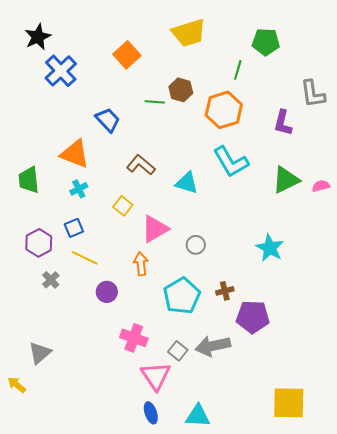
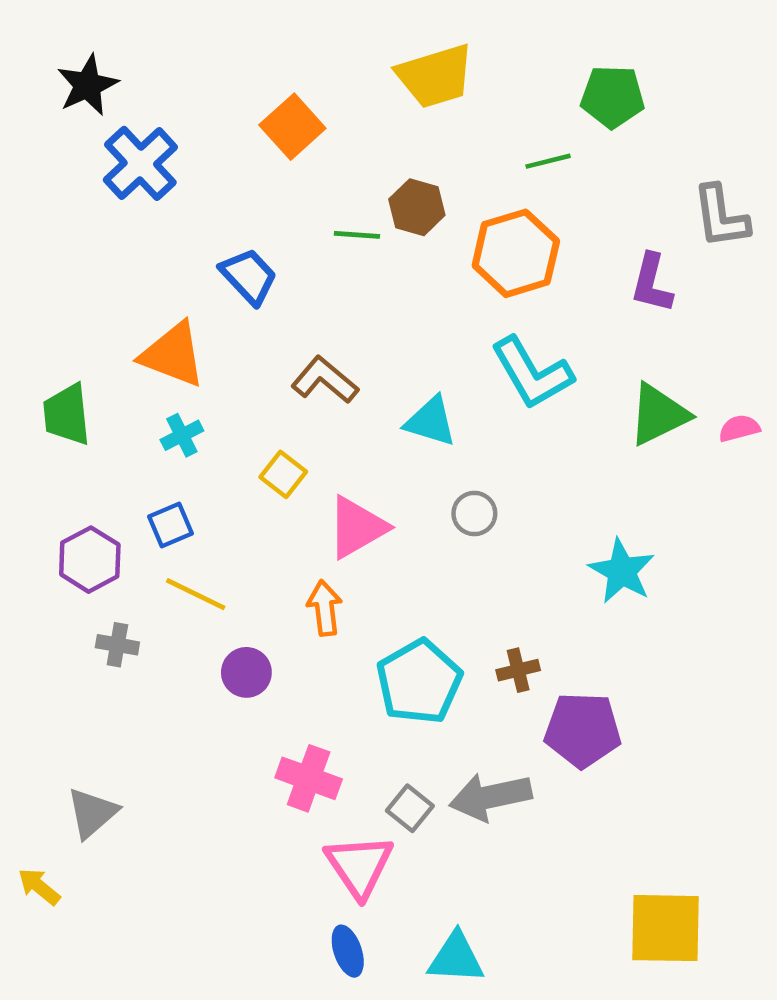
green line: (238, 70) -> (548, 161), turned 60
gray circle: (196, 245) -> (474, 514), moved
gray cross: (51, 280) -> (117, 645), turned -36

